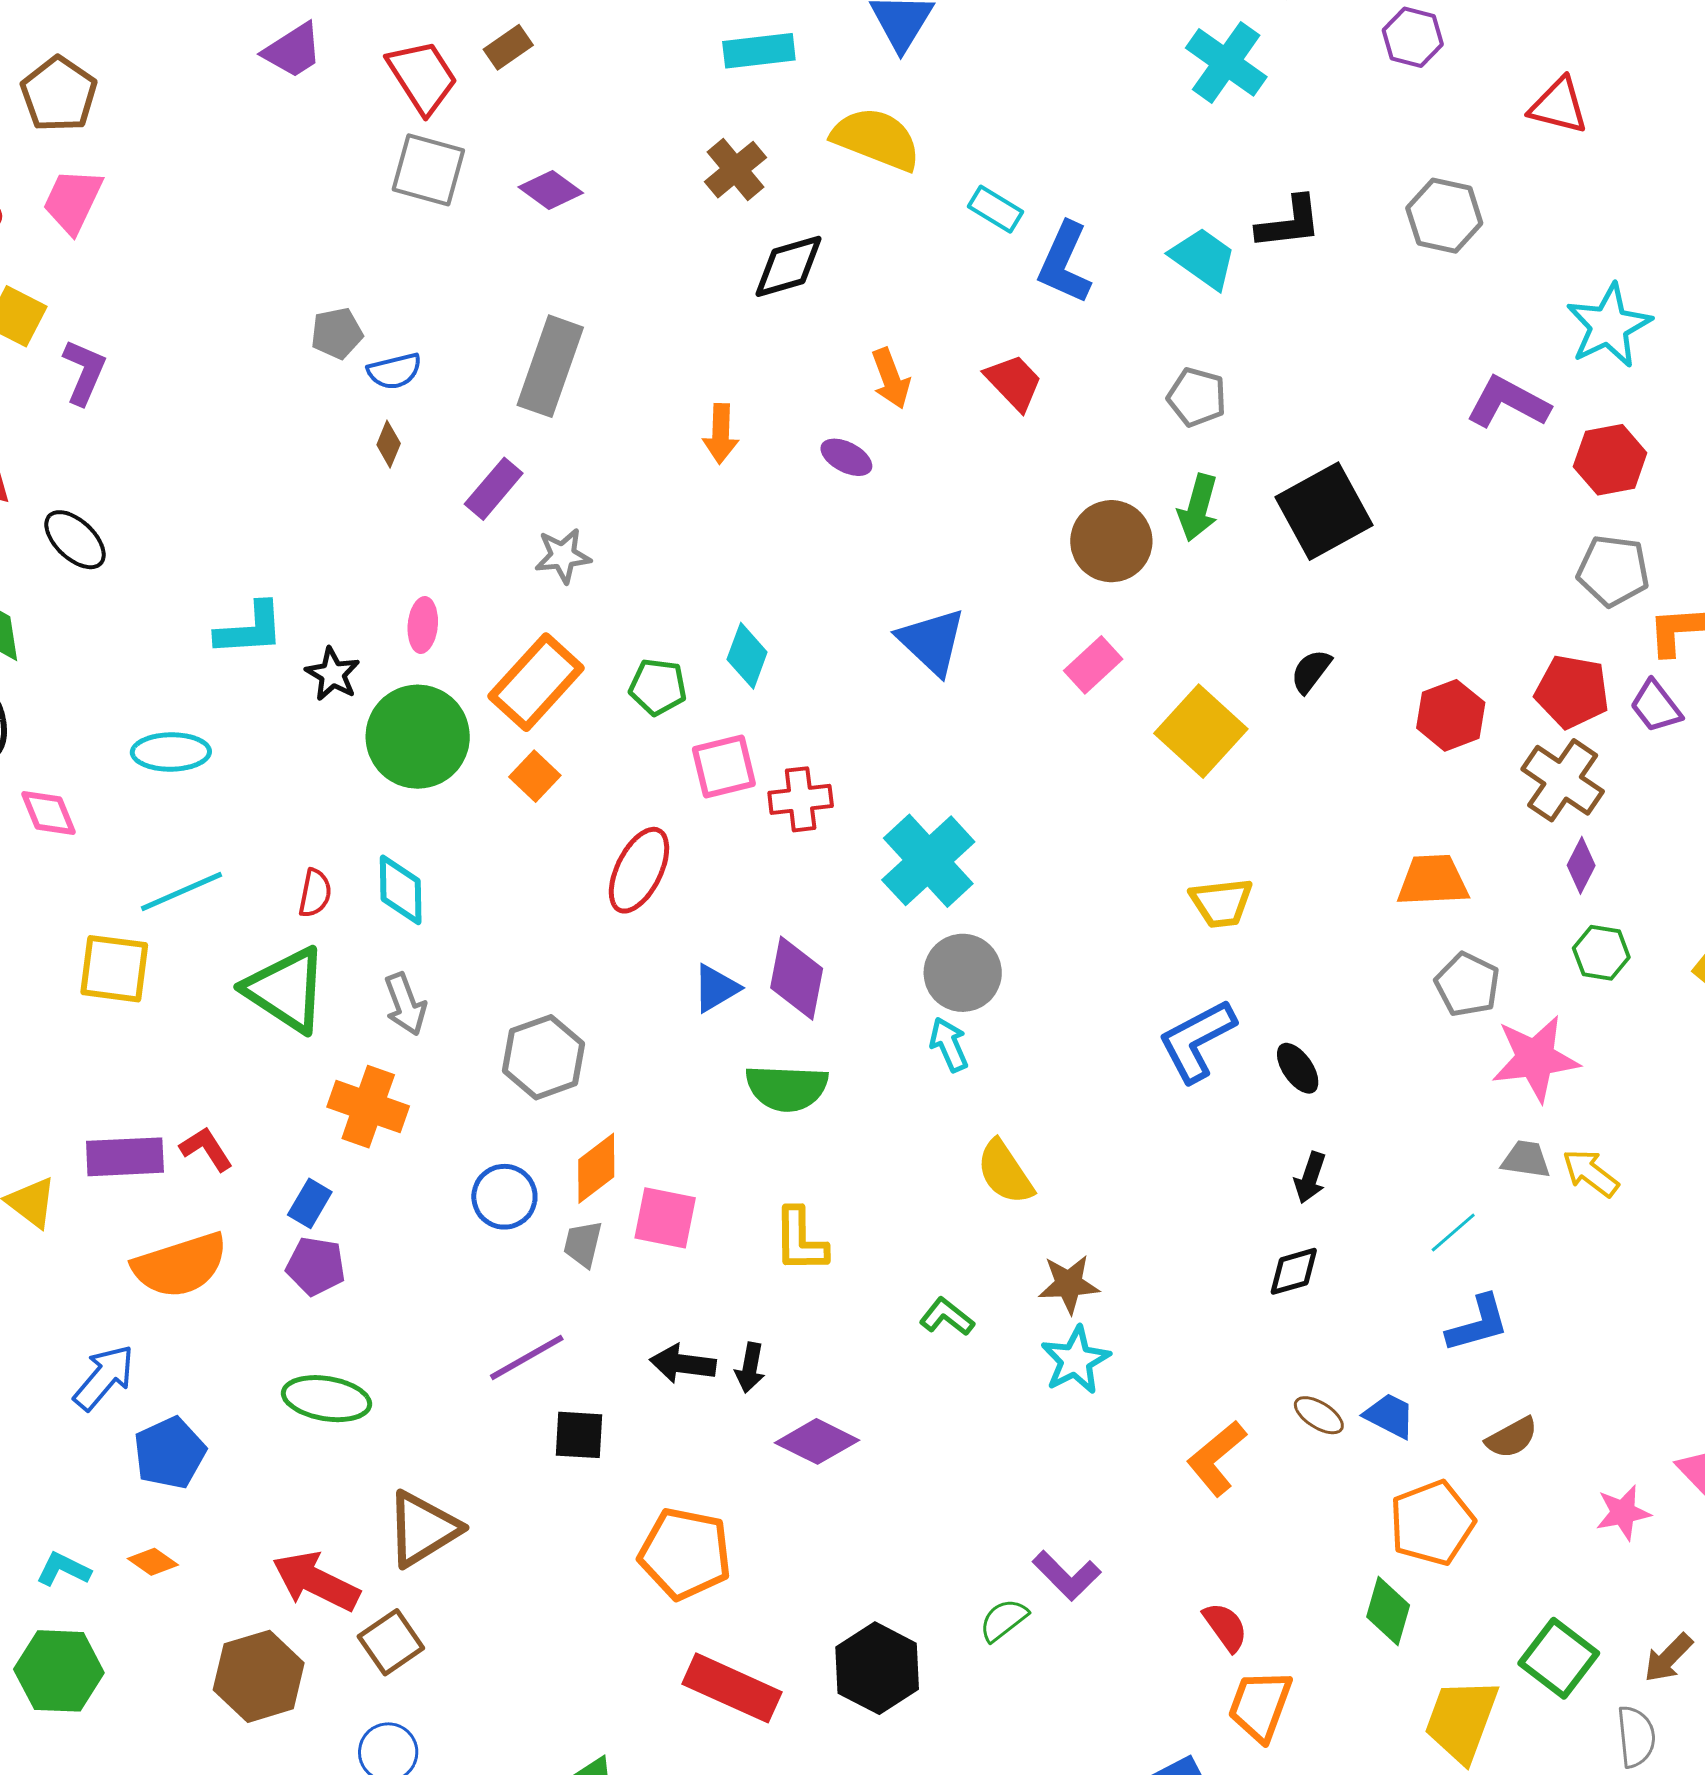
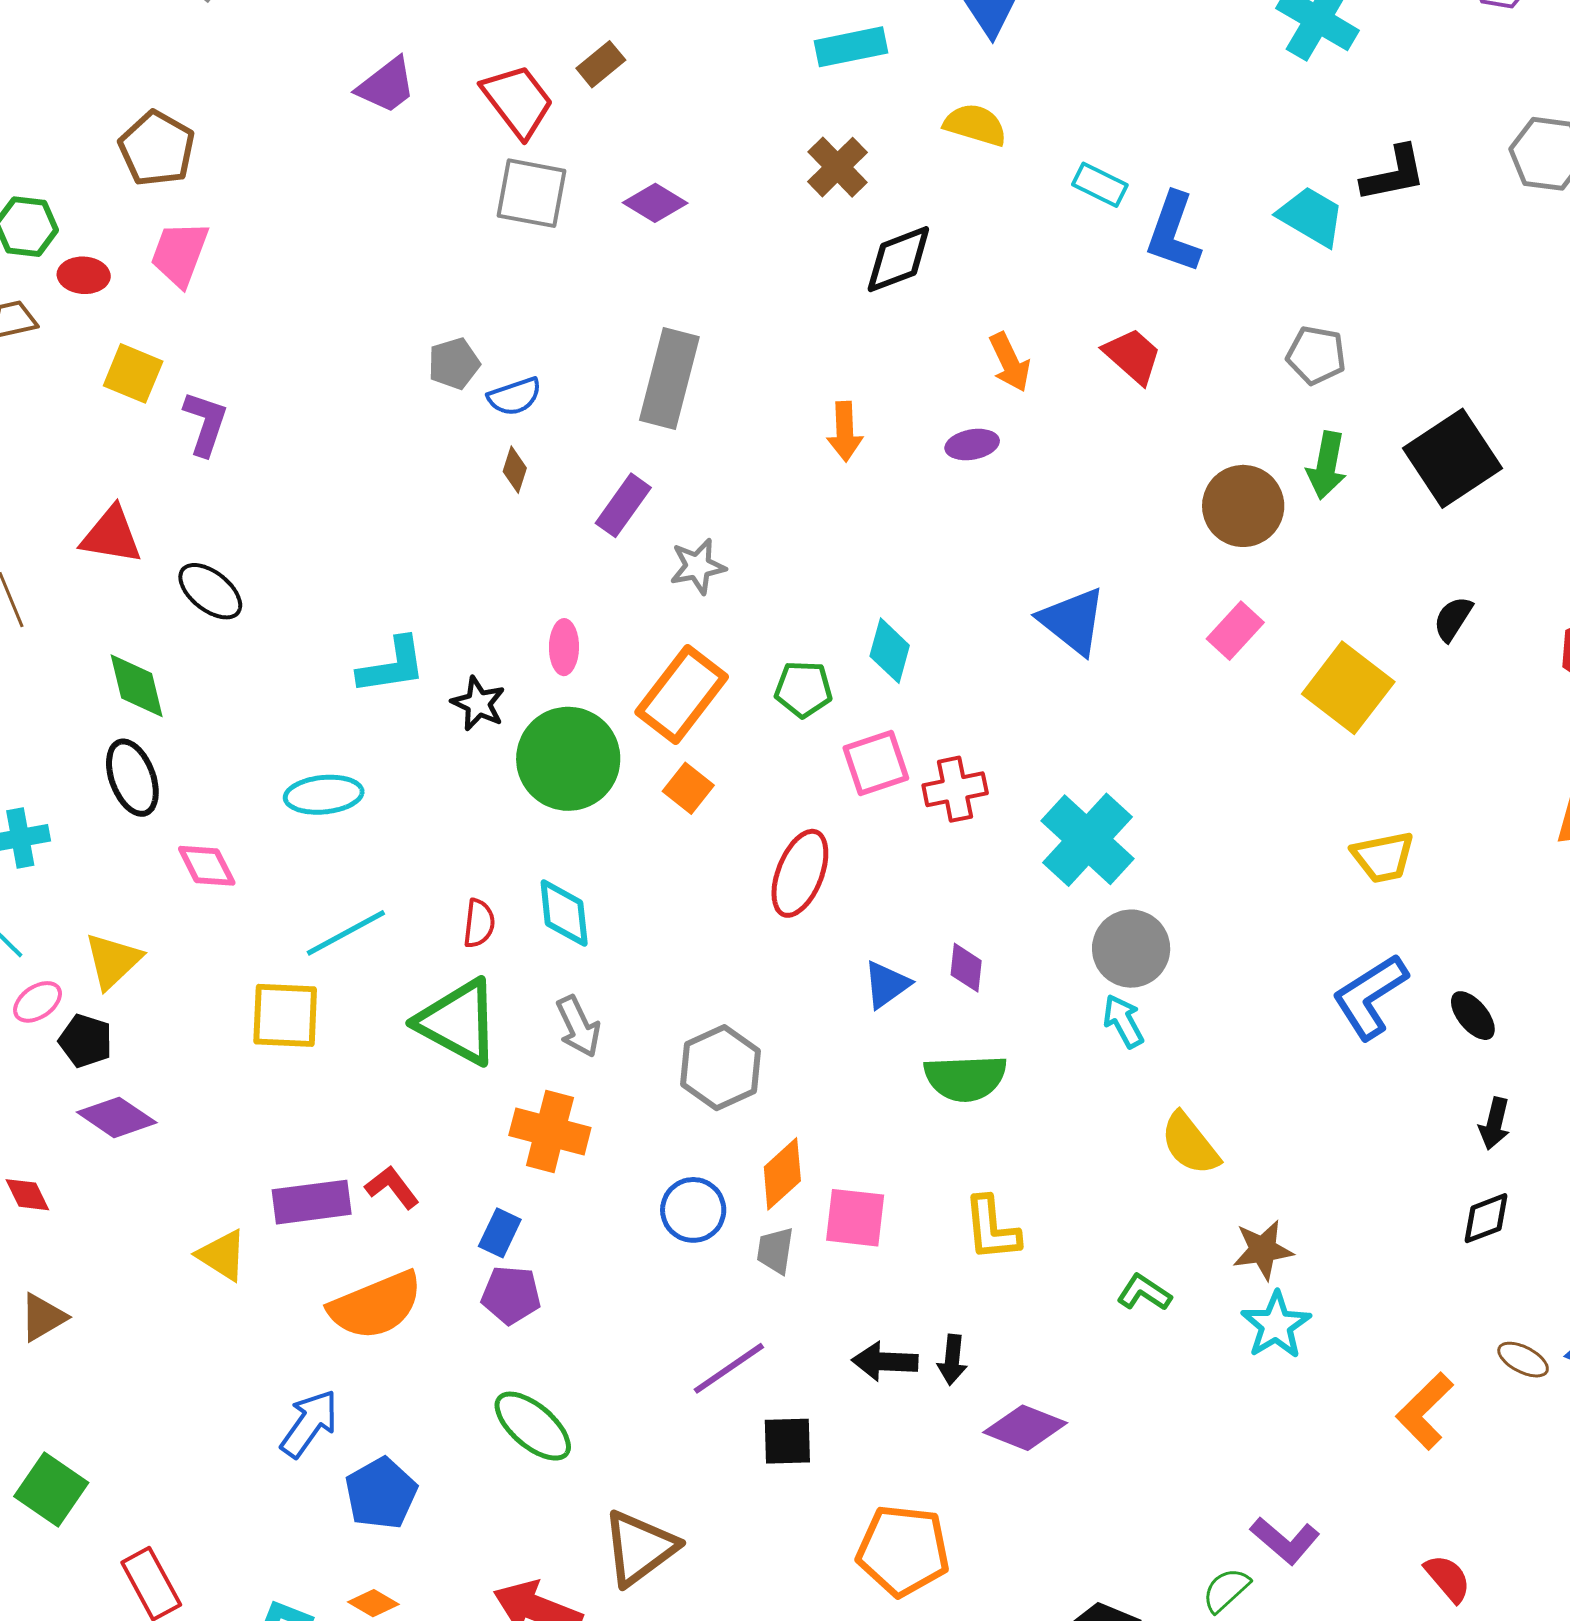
yellow semicircle: (876, 139) -> (975, 125), size x0.7
purple ellipse: (846, 457) -> (972, 445), turned -33
purple diamond: (797, 978) -> (966, 968), size x0.6
green ellipse: (326, 1399) -> (533, 1426), turned 36

